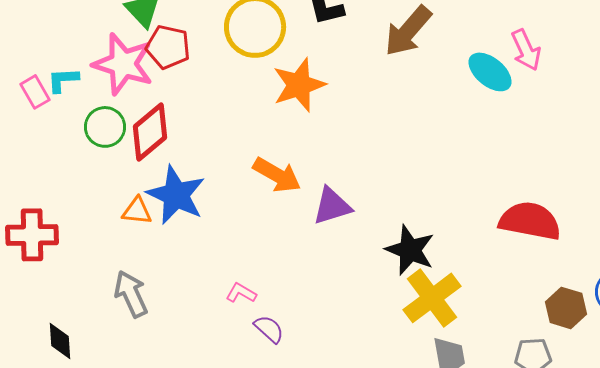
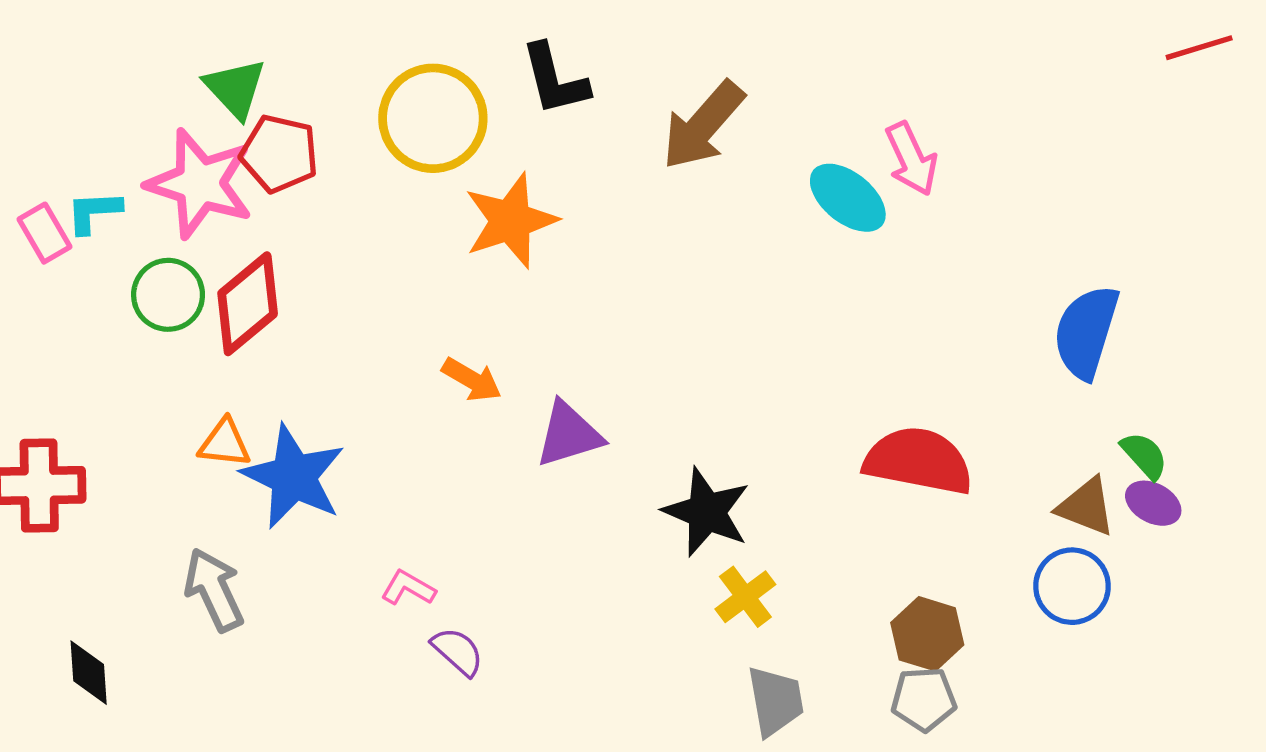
orange arrow: (277, 175) -> (472, 380), size x0.7
blue star: (176, 195) -> (293, 477), moved
yellow cross: (432, 298) -> (745, 597), size x0.6
brown hexagon: (566, 308) -> (927, 634), moved

